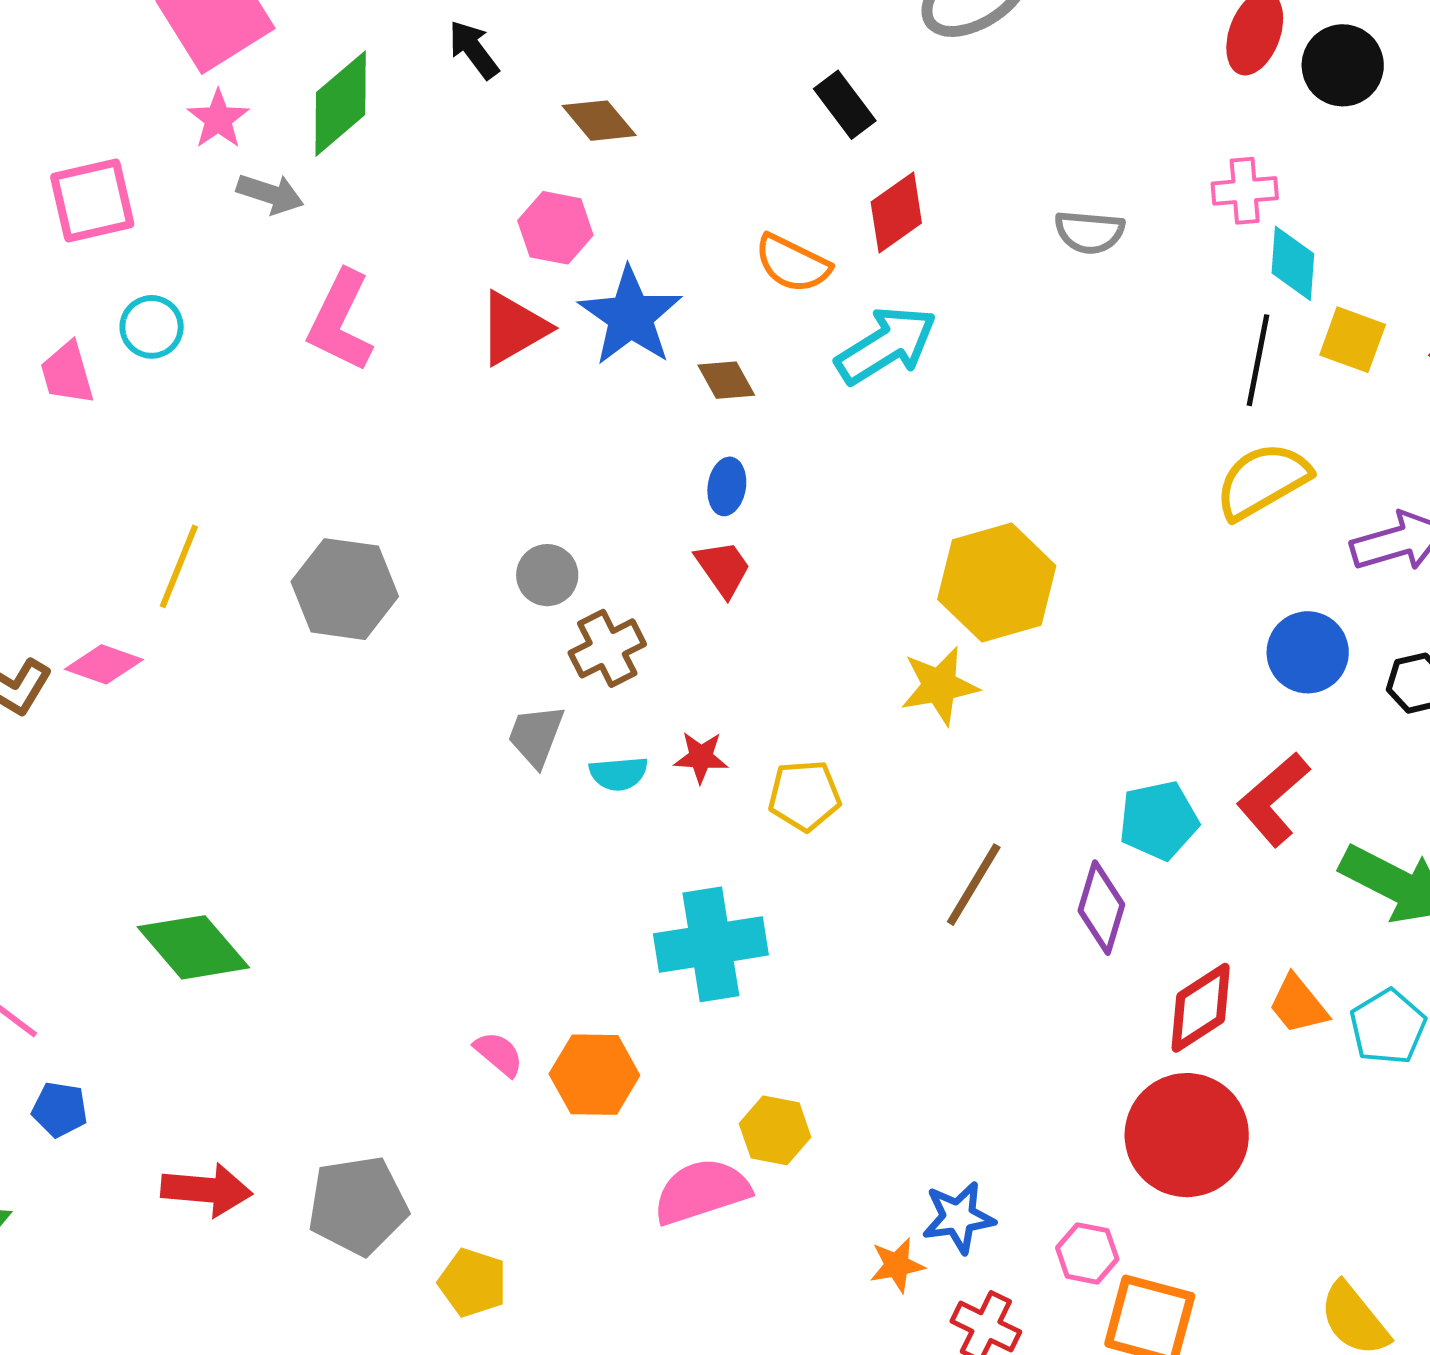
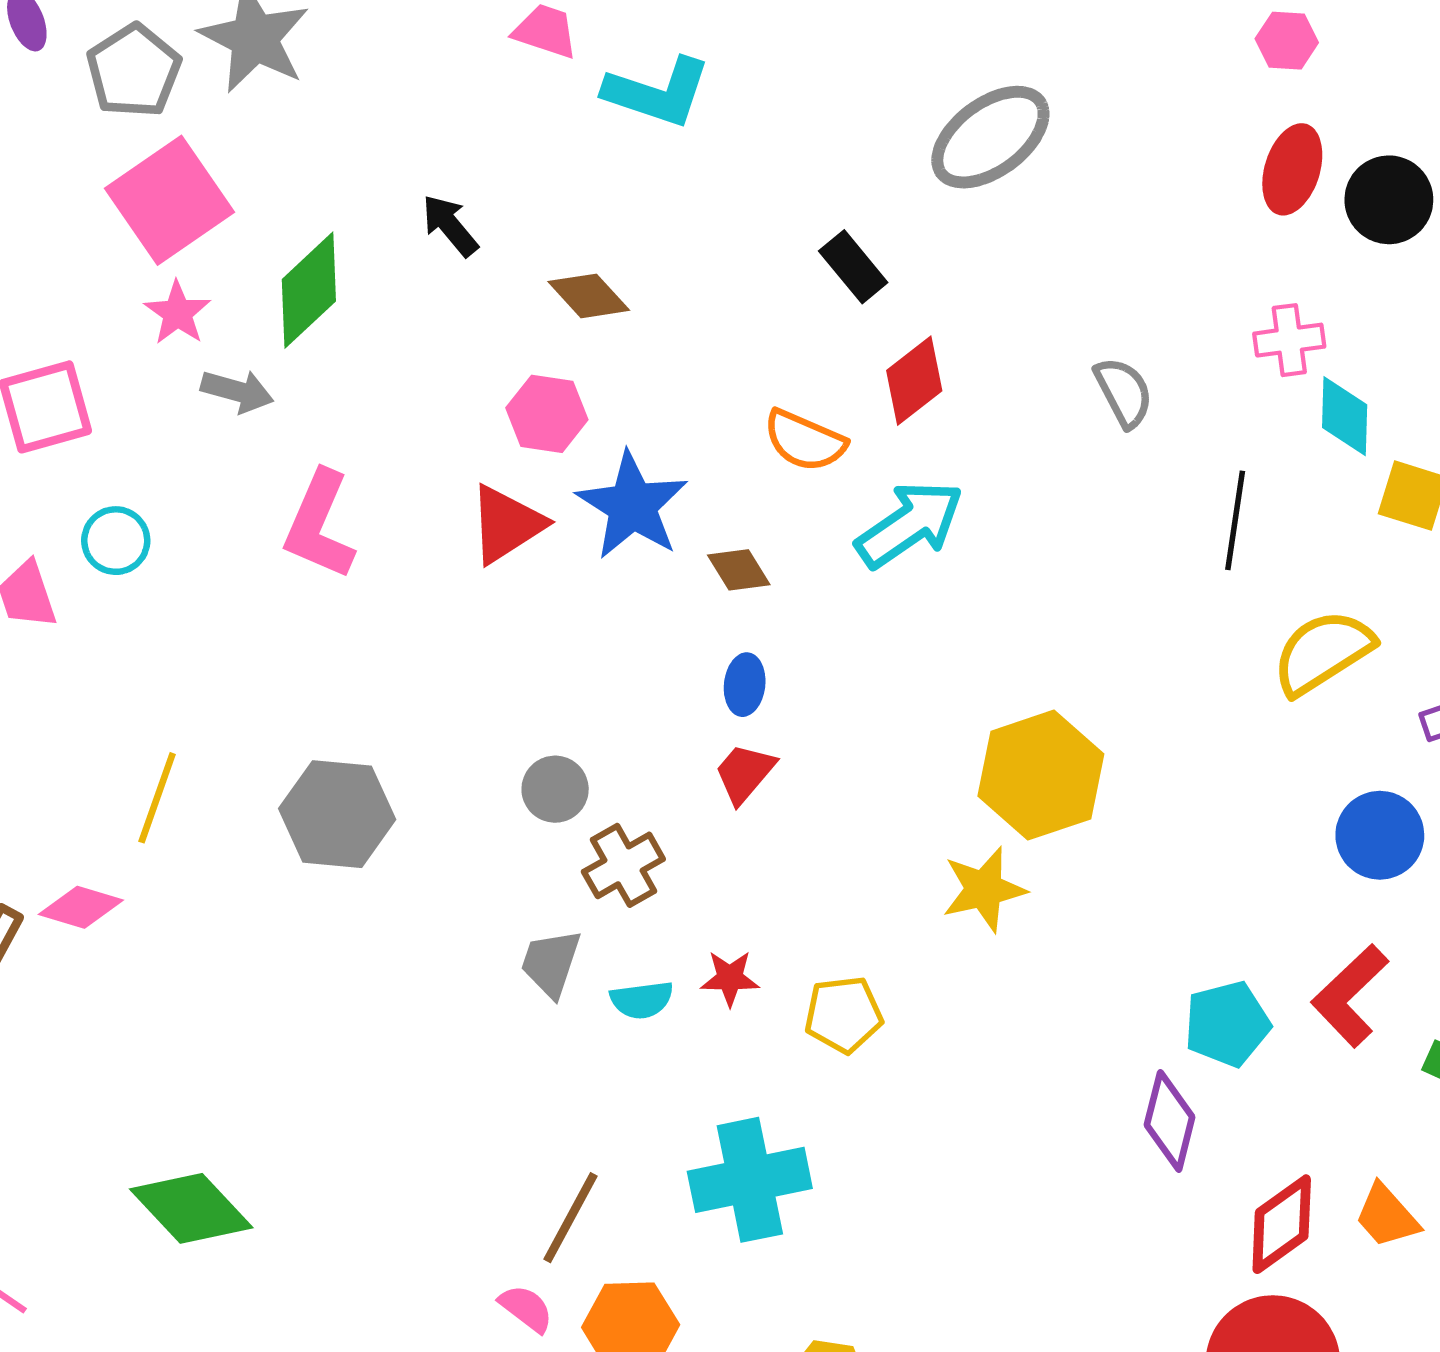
gray semicircle: (1089, 232) -> (1124, 392), turned -120
black line: (1258, 360) -> (1235, 520), moved
red trapezoid: (723, 568) -> (745, 773), turned -102
brown line: (974, 885) -> (571, 1218), moved

